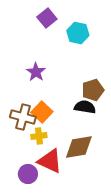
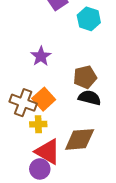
brown pentagon: (93, 90) -> (85, 77), moved
purple circle: (28, 174) -> (40, 169), moved

